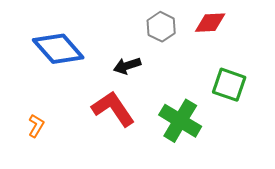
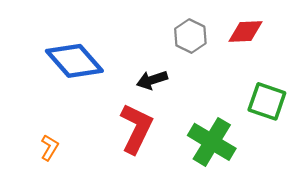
red L-shape: (113, 109) -> (136, 128), turned 60

